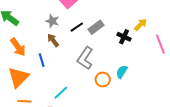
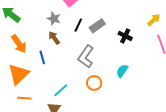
yellow arrow: (141, 25) -> (154, 20), moved
black line: (77, 27) -> (78, 25), turned -32
orange circle: (103, 79) -> (94, 83), moved

